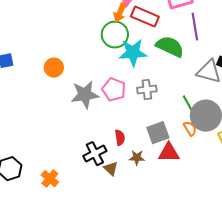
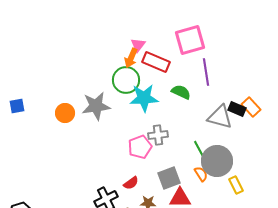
green semicircle: (170, 47) -> (181, 92), size x0.7
pink pentagon: (114, 90) -> (140, 147), moved, turned 30
gray star: (85, 95) -> (96, 106), moved
red semicircle: (120, 138) -> (131, 183), turned 63

